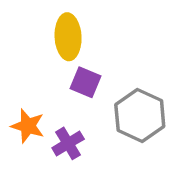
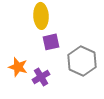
purple square: (86, 82) -> (51, 42), turned -36

